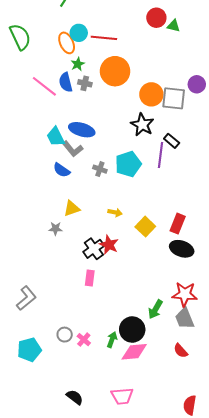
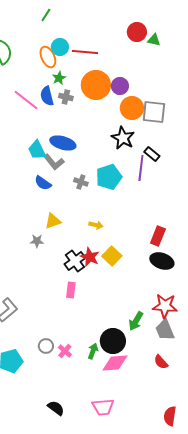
purple circle: (197, 84) -> (120, 86), moved
yellow square: (145, 227) -> (112, 256), moved

